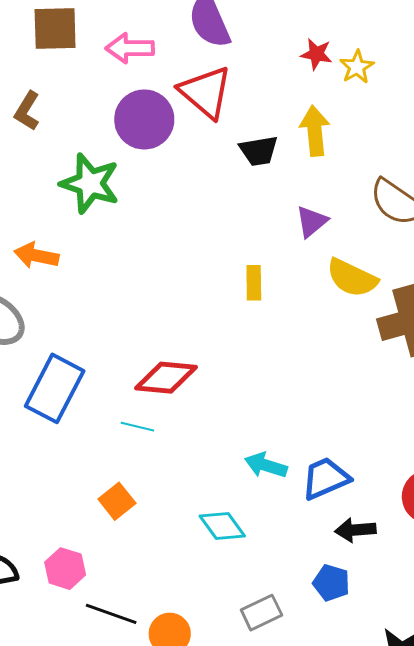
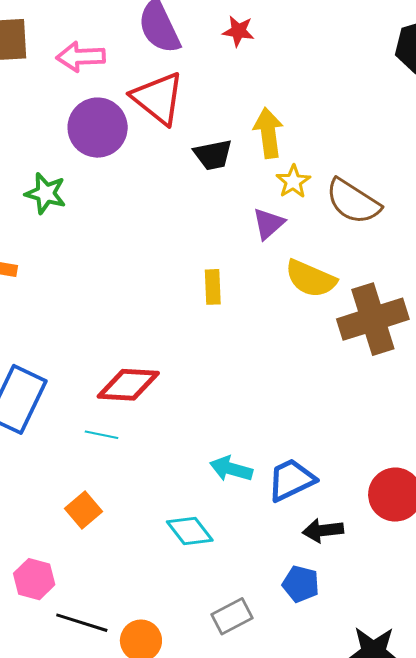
red star: (316, 54) -> (238, 31), moved
yellow star: (357, 67) -> (293, 182), moved
green star: (90, 183) -> (46, 193), size x0.7

